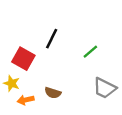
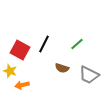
black line: (52, 39) -> (44, 44), moved
brown semicircle: (53, 93) -> (62, 68), moved

